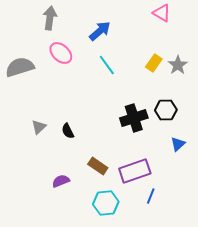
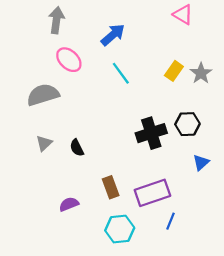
gray semicircle: (20, 67) -> (43, 95), moved
brown rectangle: (98, 166) -> (111, 187), turned 36

